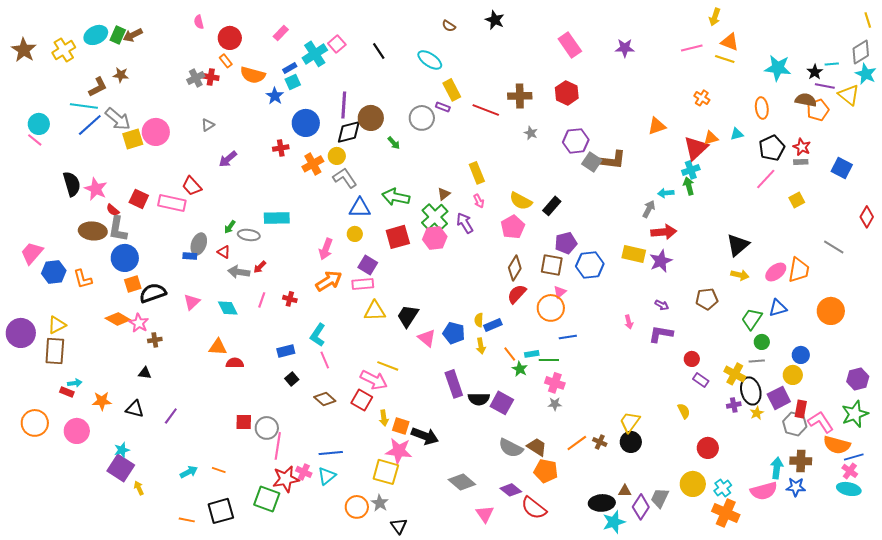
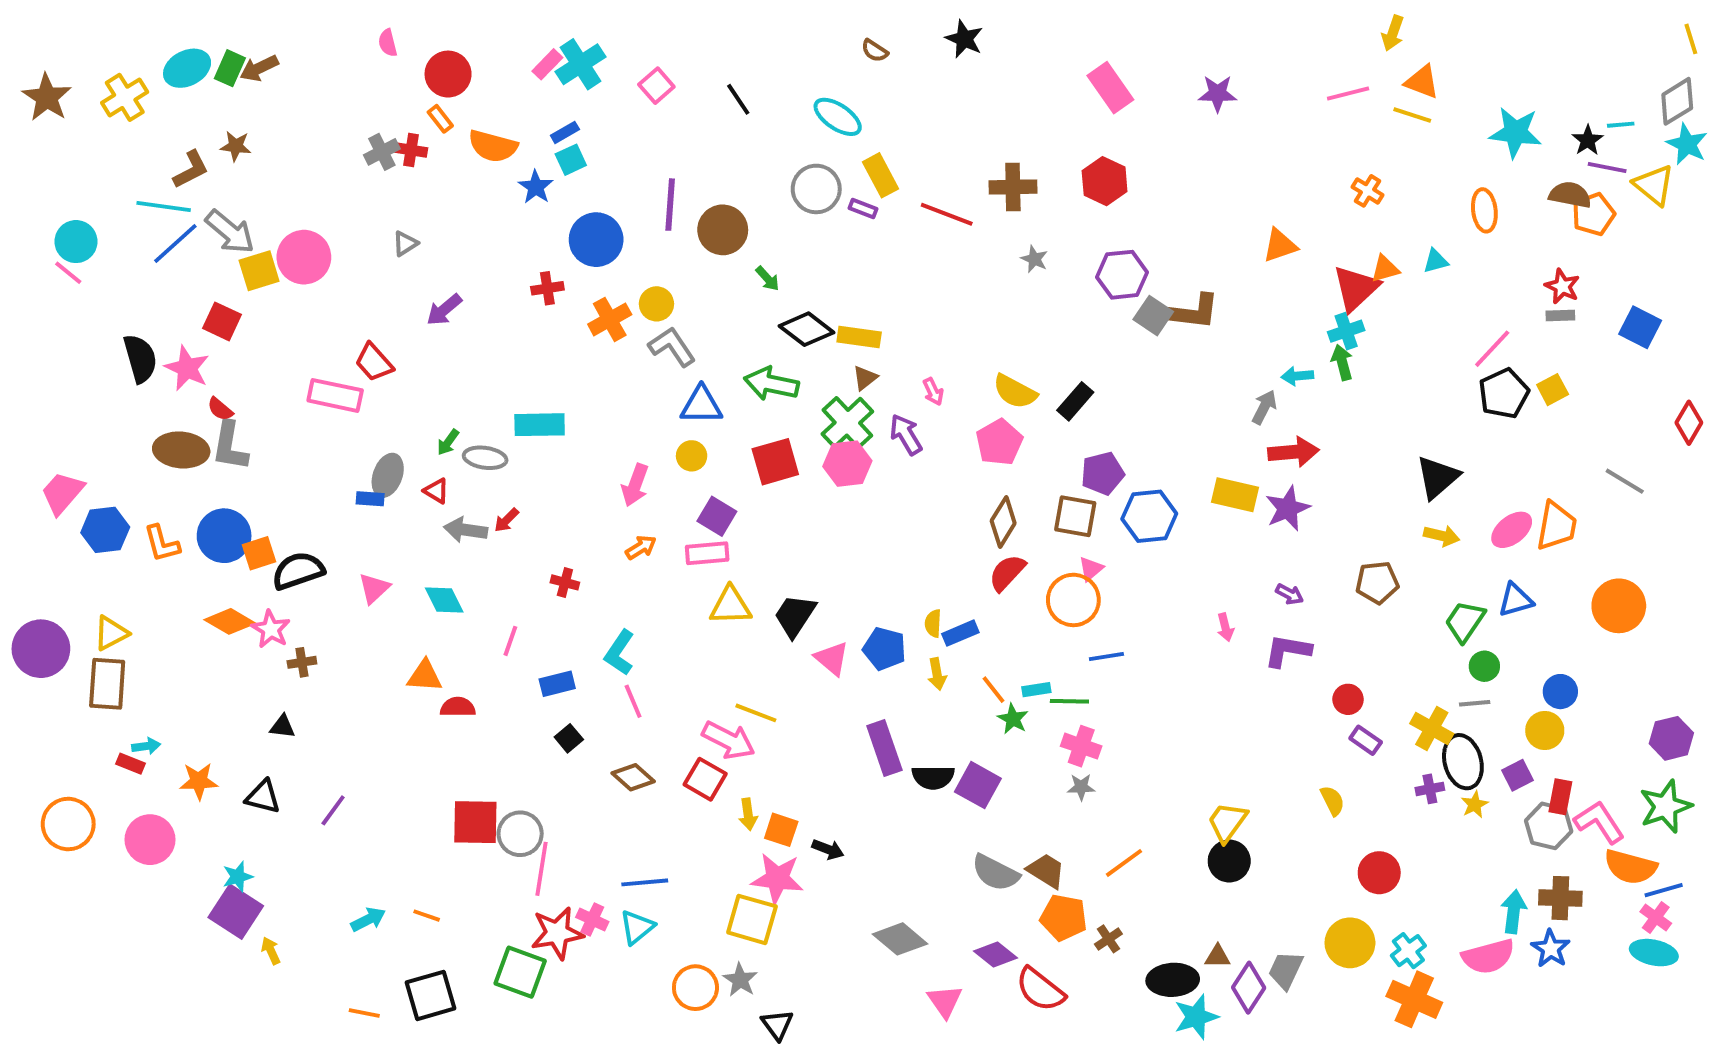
cyan cross: (315, 54) -> (581, 64), moved
gray circle: (422, 118) -> (816, 189), moved
black diamond: (349, 132) -> (806, 329), moved, turned 52
black pentagon: (772, 148) -> (1504, 393), moved
yellow rectangle: (477, 173) -> (859, 337), moved, turned -60
red square: (139, 199) -> (222, 321), moved
blue circle: (125, 258) -> (224, 536), moved
orange arrow: (329, 281) -> (641, 547), size x0.6
pink line: (262, 300) -> (510, 641), moved
purple square: (779, 398) -> (1517, 775), size x0.7
red square: (244, 422) -> (475, 822), size x1.5
black arrow: (425, 436) -> (828, 849), size x0.6
brown cross: (600, 442) -> (1108, 939), moved, turned 32
blue star: (796, 487) -> (1551, 949), turned 30

